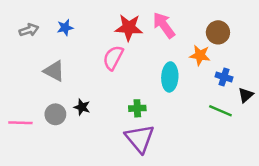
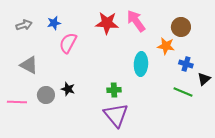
pink semicircle: (113, 58) -> (68, 43), moved
gray triangle: (54, 71) -> (29, 65), moved

